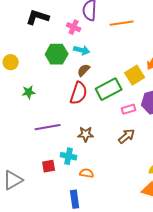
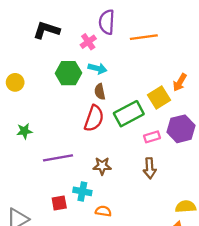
pink cross: (74, 27) -> (88, 42), turned 32
brown semicircle: (84, 70) -> (100, 92), turned -56
green star: (29, 92) -> (24, 131), moved
brown arrow: (127, 136) -> (150, 168), turned 126

